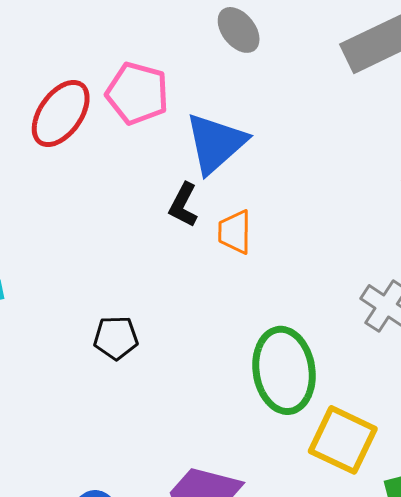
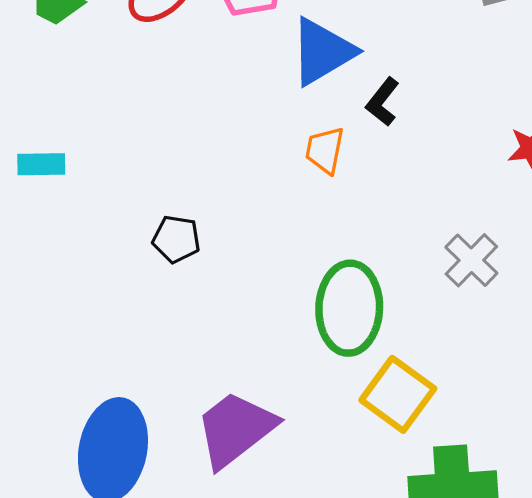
black L-shape: (183, 205) -> (383, 102), moved

